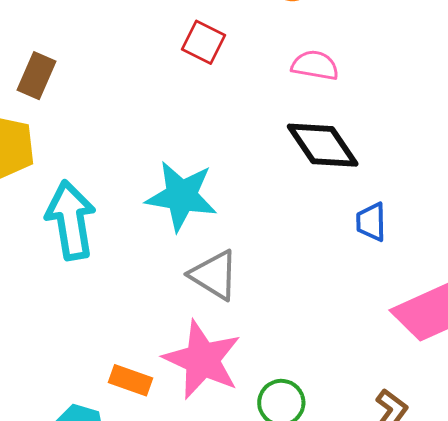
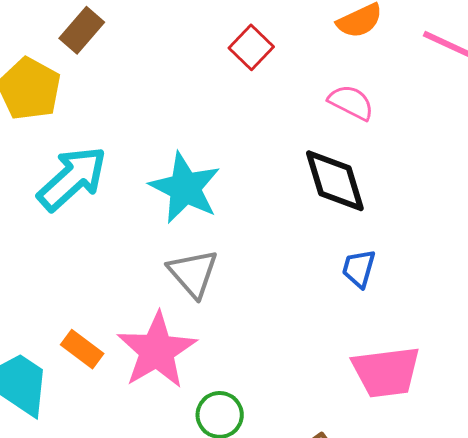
cyan arrow: (71, 220) -> (72, 179), turned 40

